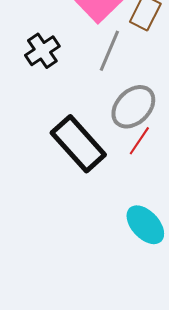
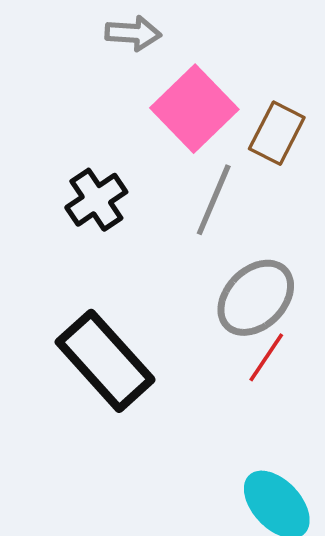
black rectangle: (78, 144) -> (105, 361), moved

